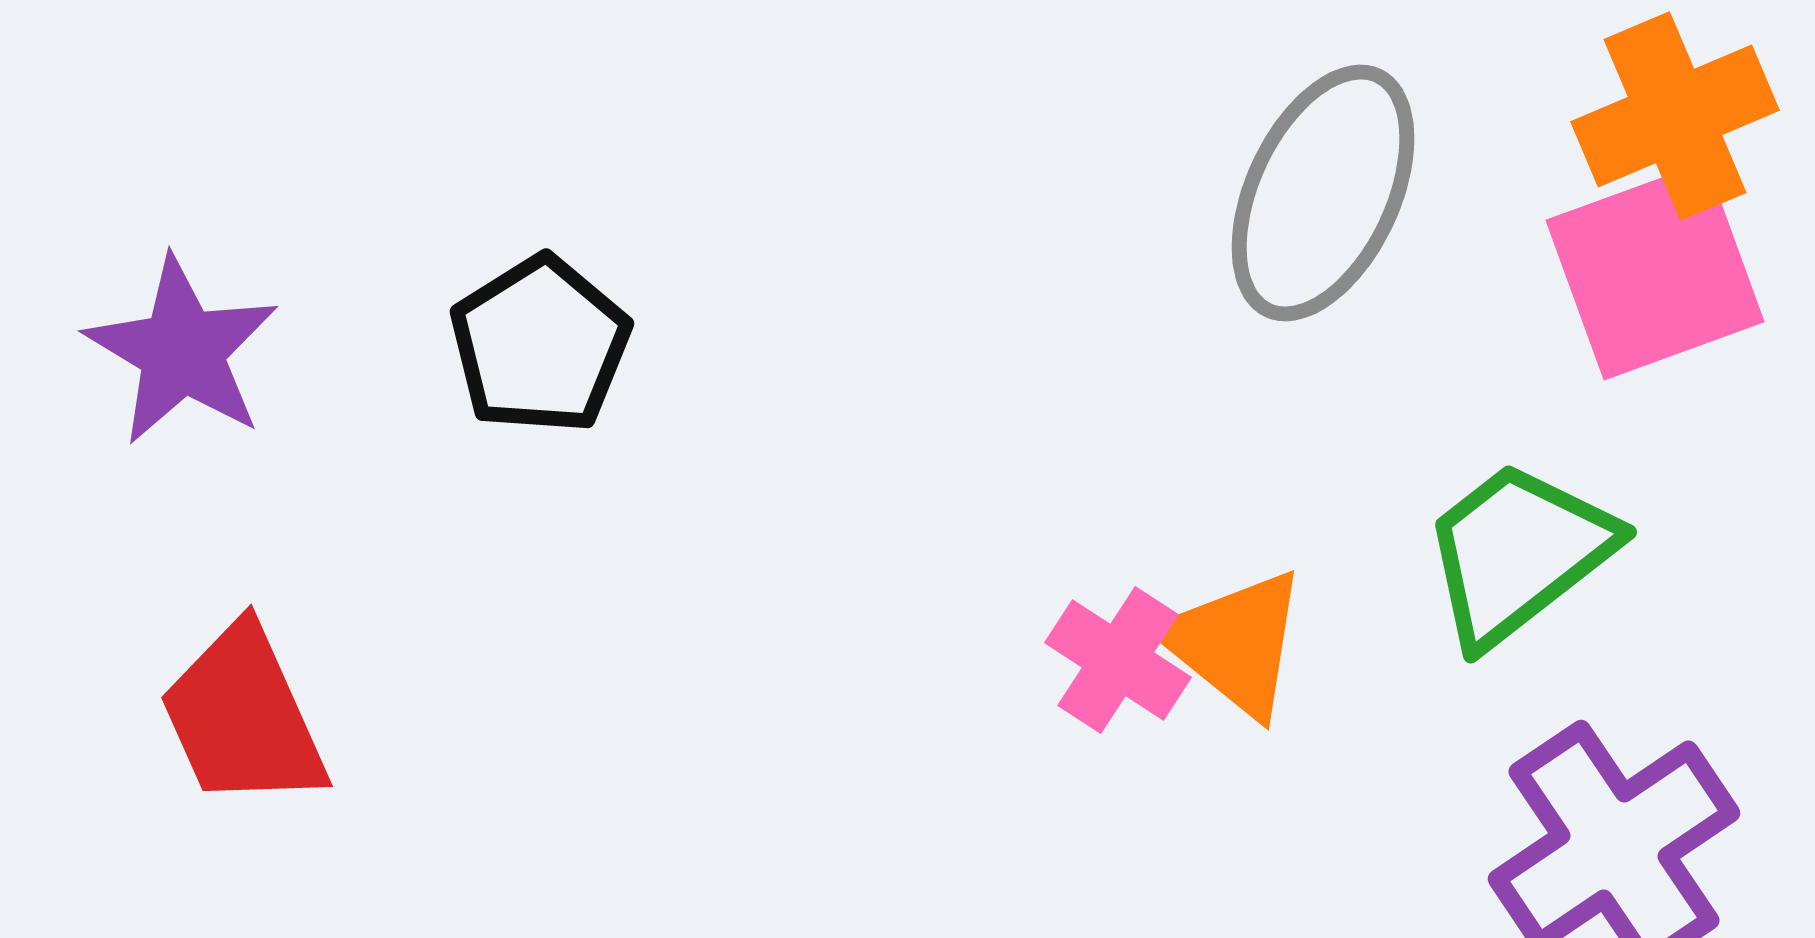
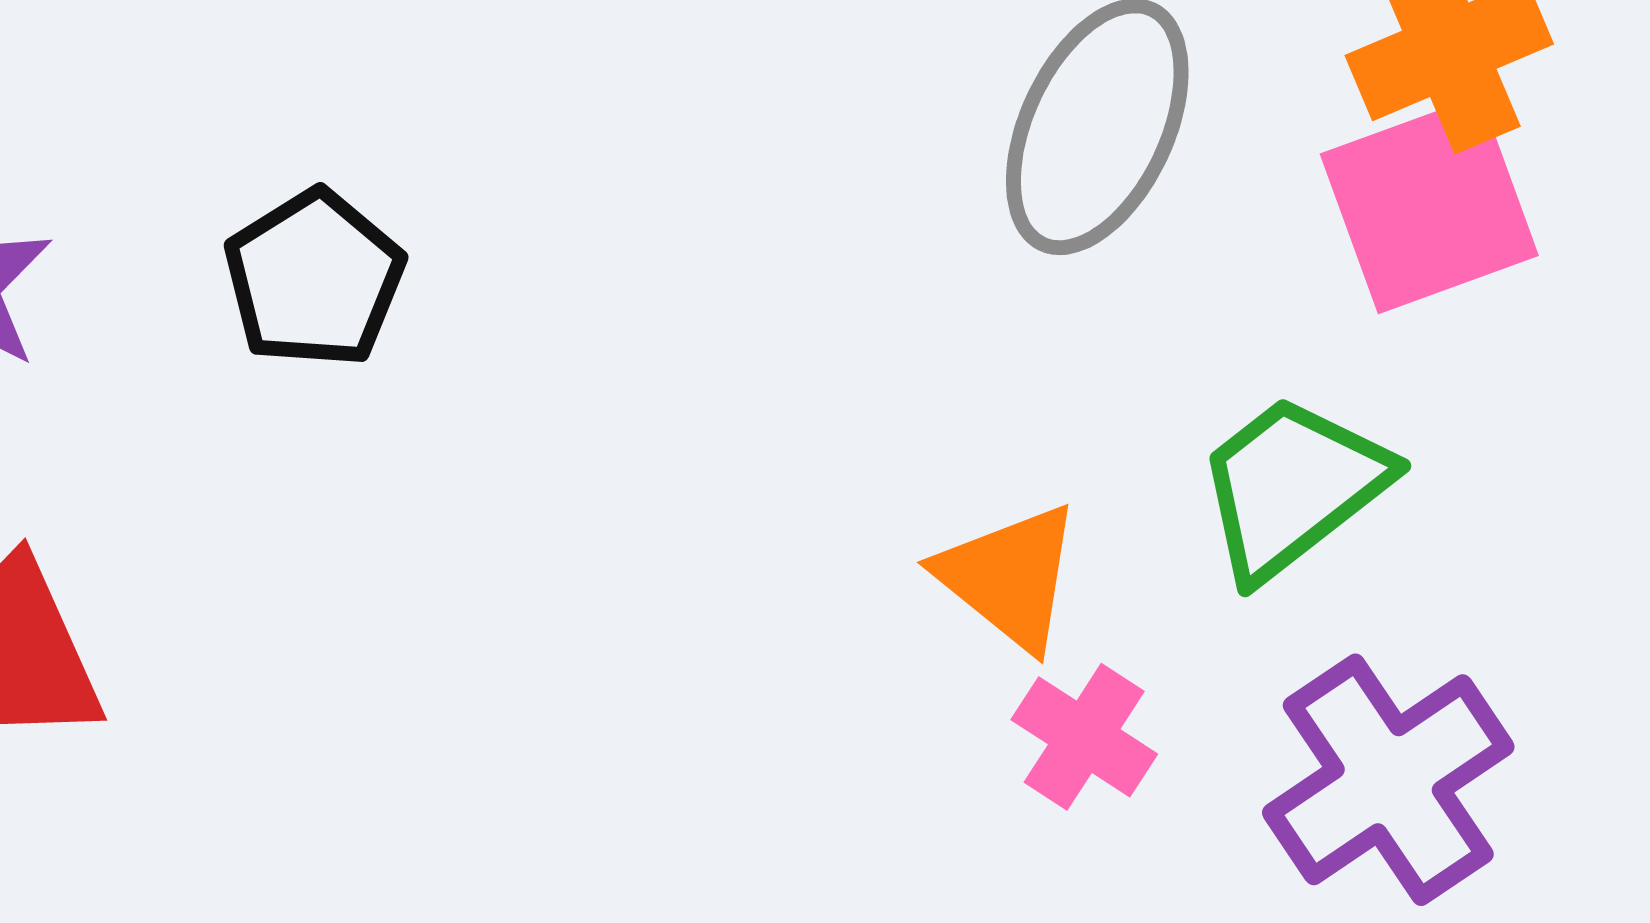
pink cross: (1118, 660) -> (1084, 737), moved

